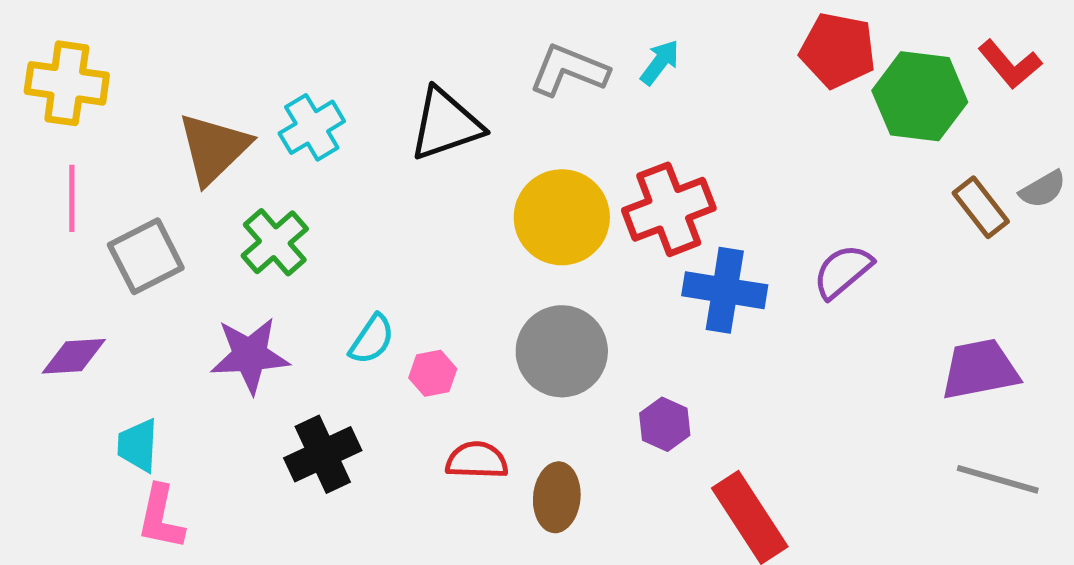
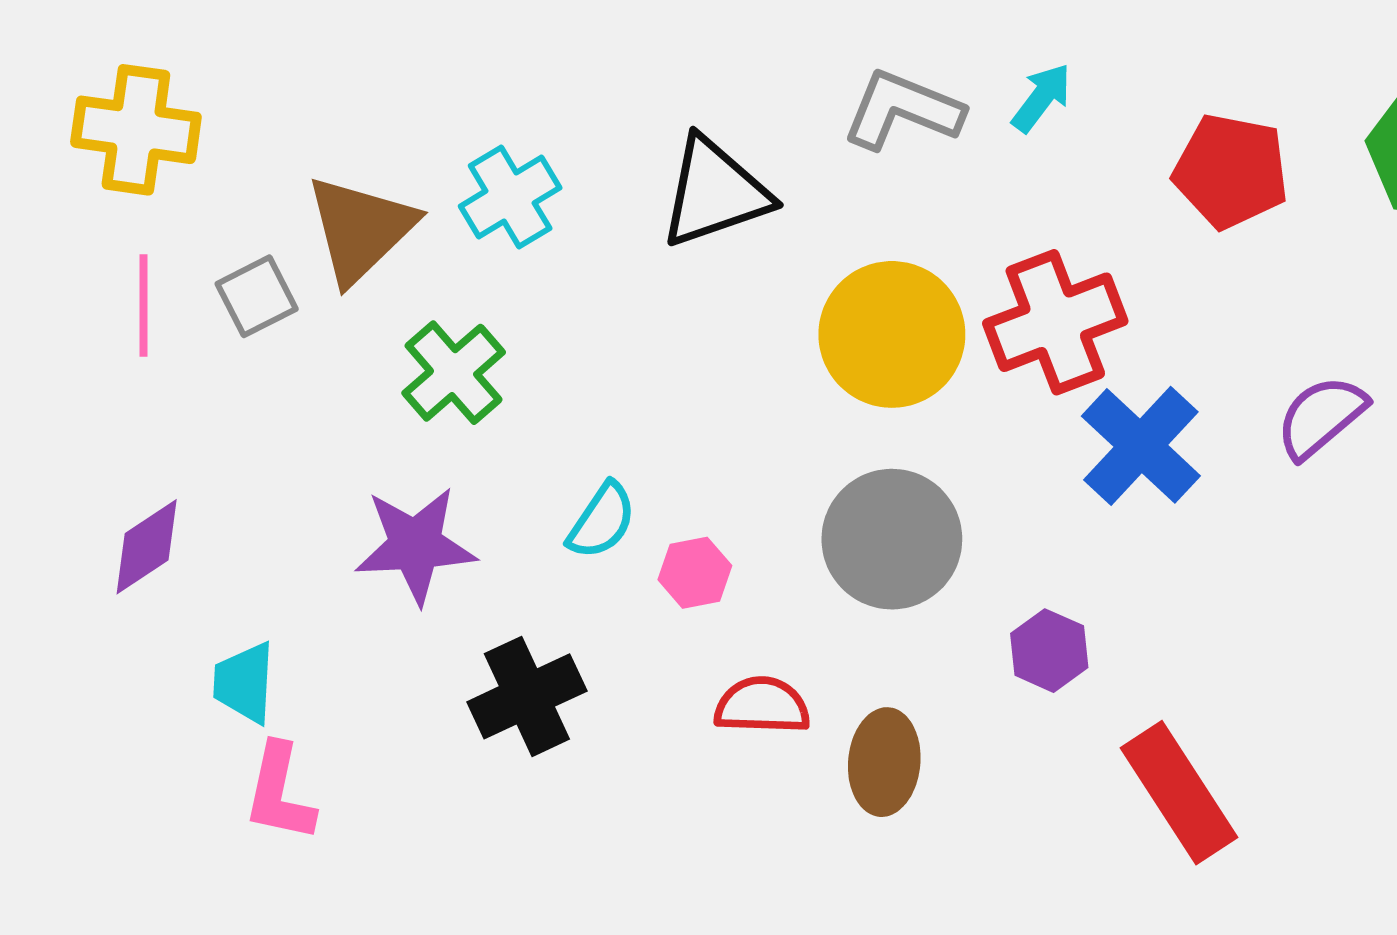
red pentagon: (838, 50) -> (1231, 171), moved
gray square: (146, 256) -> (257, 296), moved, size x0.7
blue cross: (725, 290) -> (1141, 446), turned 34
purple diamond: (74, 356) -> (147, 547), turned -30

